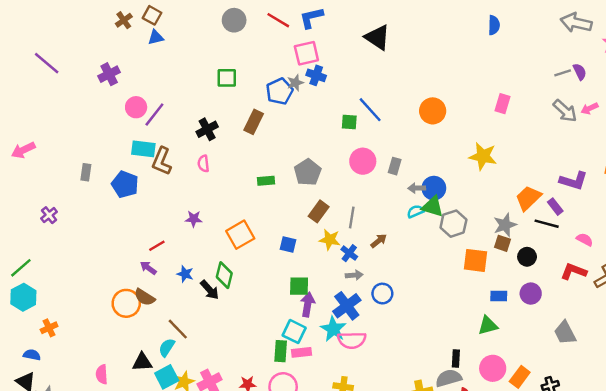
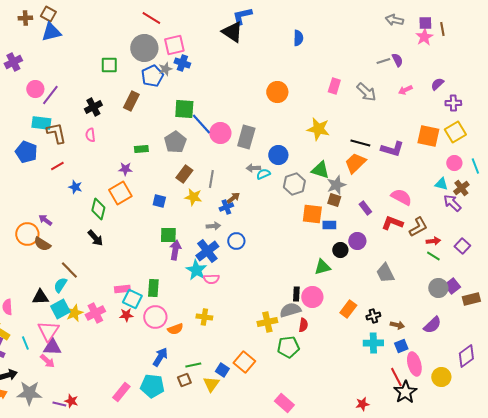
blue L-shape: (311, 18) -> (242, 16), moved
brown cross: (124, 20) -> (25, 18), turned 32
gray circle: (234, 20) -> (144, 48), moved, size x1.4
gray arrow: (576, 23) -> (394, 20), size x0.7
blue semicircle: (494, 25) -> (298, 38), moved
blue triangle: (156, 37) -> (51, 32), size x1.5
blue line: (370, 110) -> (201, 124), moved
gray arrow: (565, 111) -> (366, 92), moved
green square: (349, 122) -> (184, 109), moved, size x1.5
brown L-shape: (162, 161) -> (56, 133), turned 145
gray rectangle: (395, 166) -> (246, 137), size x1.6
gray arrow: (417, 188) -> (253, 168), moved
green triangle: (433, 207) -> (320, 170), moved
purple rectangle: (555, 207) -> (365, 208), moved
purple star: (194, 219) -> (125, 169), moved
black line: (547, 224) -> (360, 143), moved
pink semicircle: (585, 240) -> (401, 197), size x1.5
red line: (157, 246) -> (57, 166), moved
blue cross: (349, 253) -> (226, 207), moved, turned 32
black circle: (527, 257) -> (340, 250), moved
blue star: (185, 274) -> (75, 187), moved
green diamond: (224, 275) -> (98, 209), moved
blue rectangle: (499, 296) -> (329, 225), moved
orange circle: (126, 303) -> (27, 234), moved
cyan square: (294, 332) -> (132, 299), moved
pink semicircle: (352, 340) -> (211, 279), size x0.7
pink rectangle: (301, 352) -> (122, 289), moved
pink circle: (493, 368) -> (312, 297), moved

